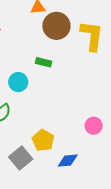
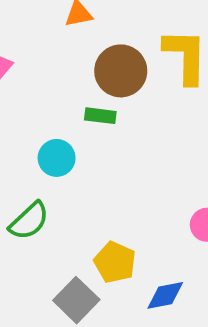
brown circle: (56, 26) -> (121, 71), moved

